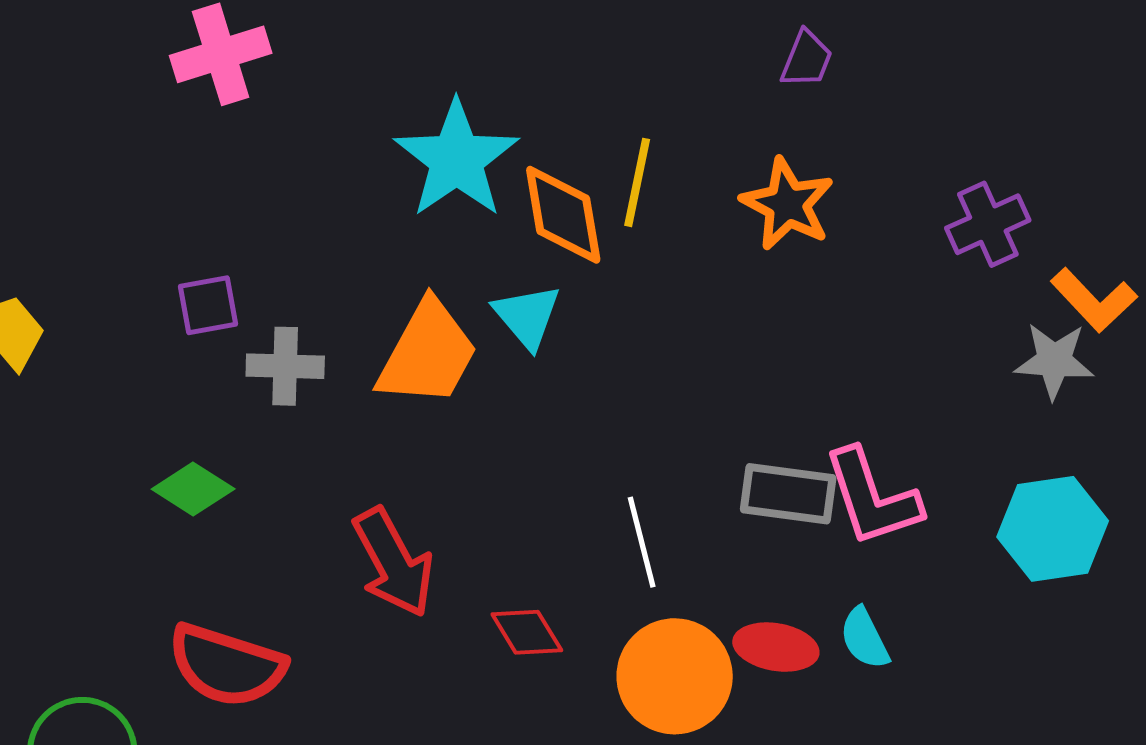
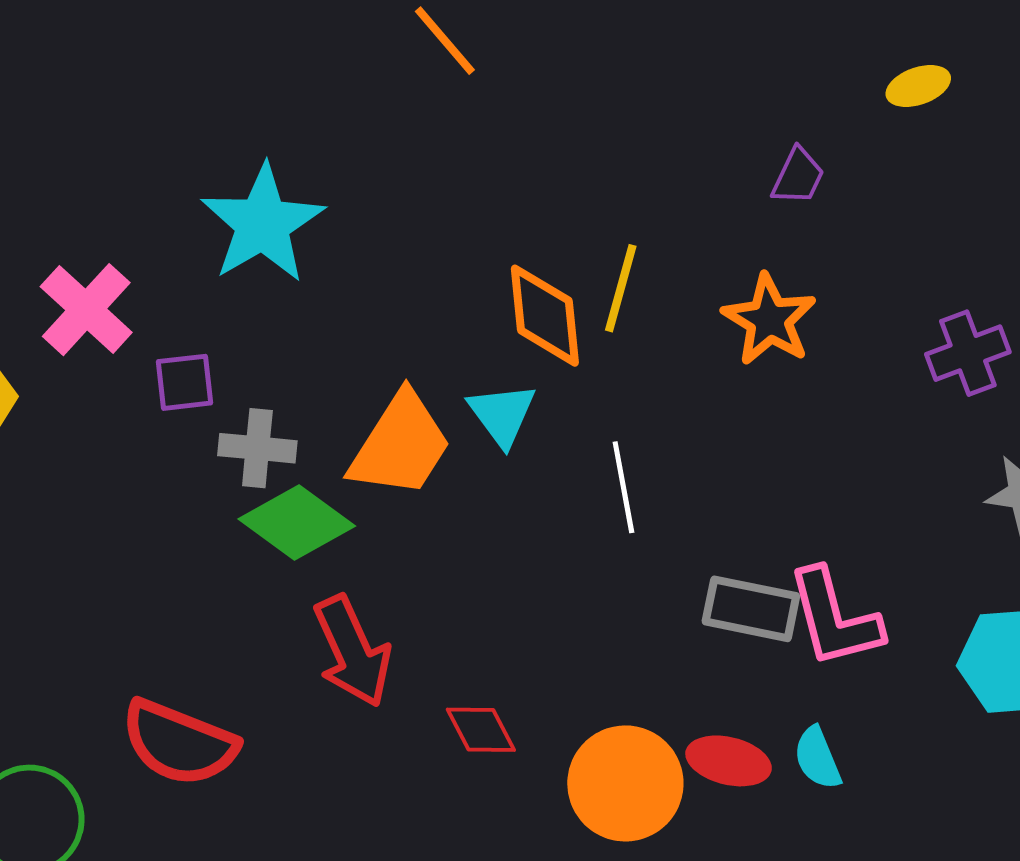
pink cross: (221, 54) -> (86, 310), moved, turned -34
cyan star: (456, 159) -> (263, 224), moved
green diamond: (193, 489) -> (297, 523), moved, size x1.4
white line: (642, 542) -> (623, 487), moved

